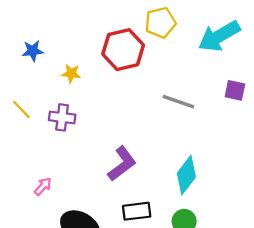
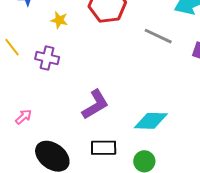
gray line: (178, 102) -> (158, 36), moved
cyan diamond: (186, 175) -> (151, 121), turned 48

